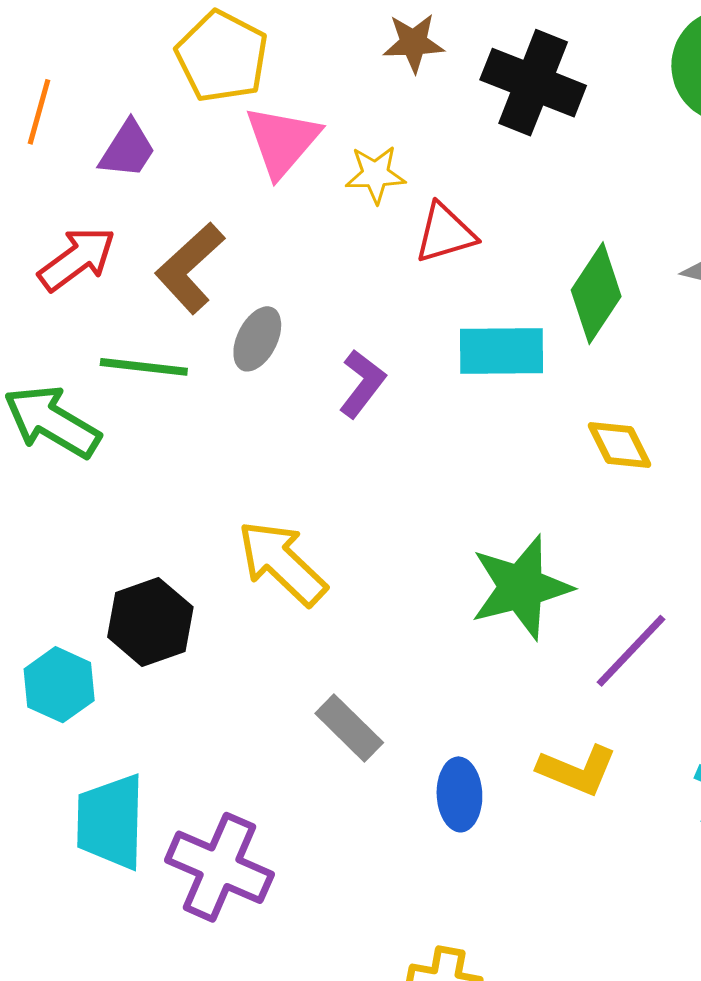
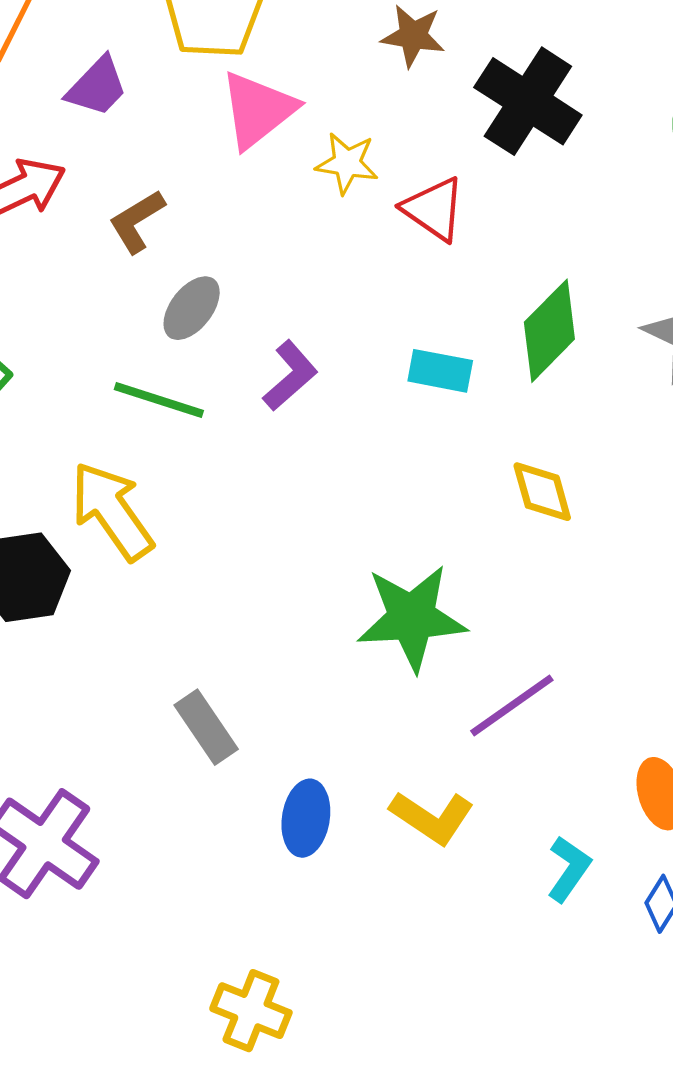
red triangle: (445, 233) -> (434, 209), moved, turned 40
brown L-shape: (190, 268) -> (137, 221), size x0.7
cyan rectangle: (501, 351) -> (440, 371), size x0.7
green line: (144, 367) -> (159, 400), moved
yellow arrow: (282, 563) -> (112, 511), moved

